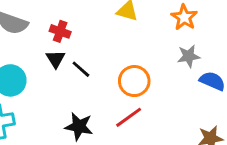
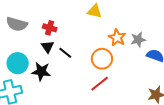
orange star: (184, 17) -> (117, 38), moved
black star: (79, 126) -> (41, 71), moved

